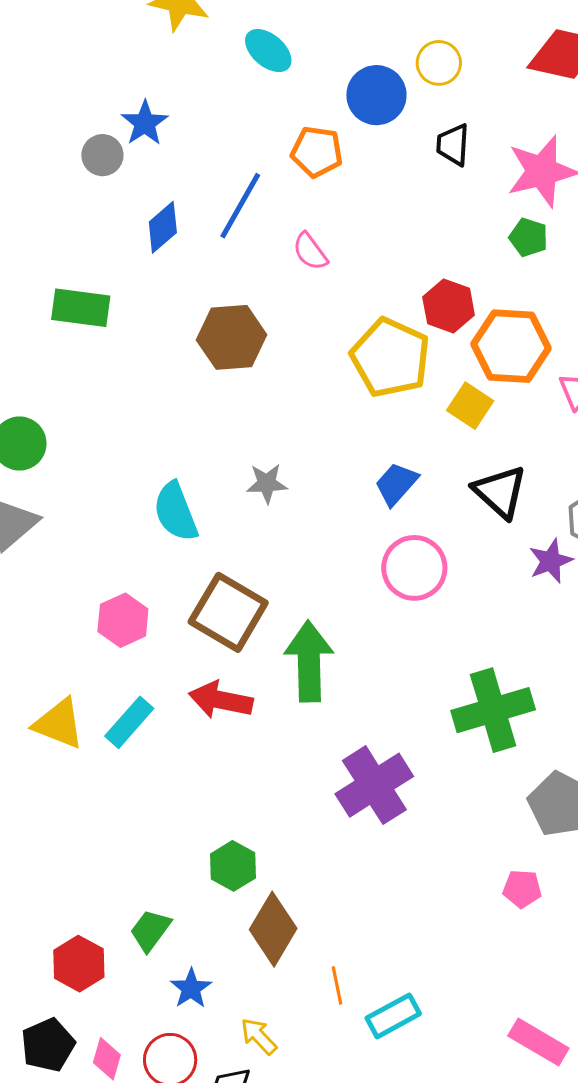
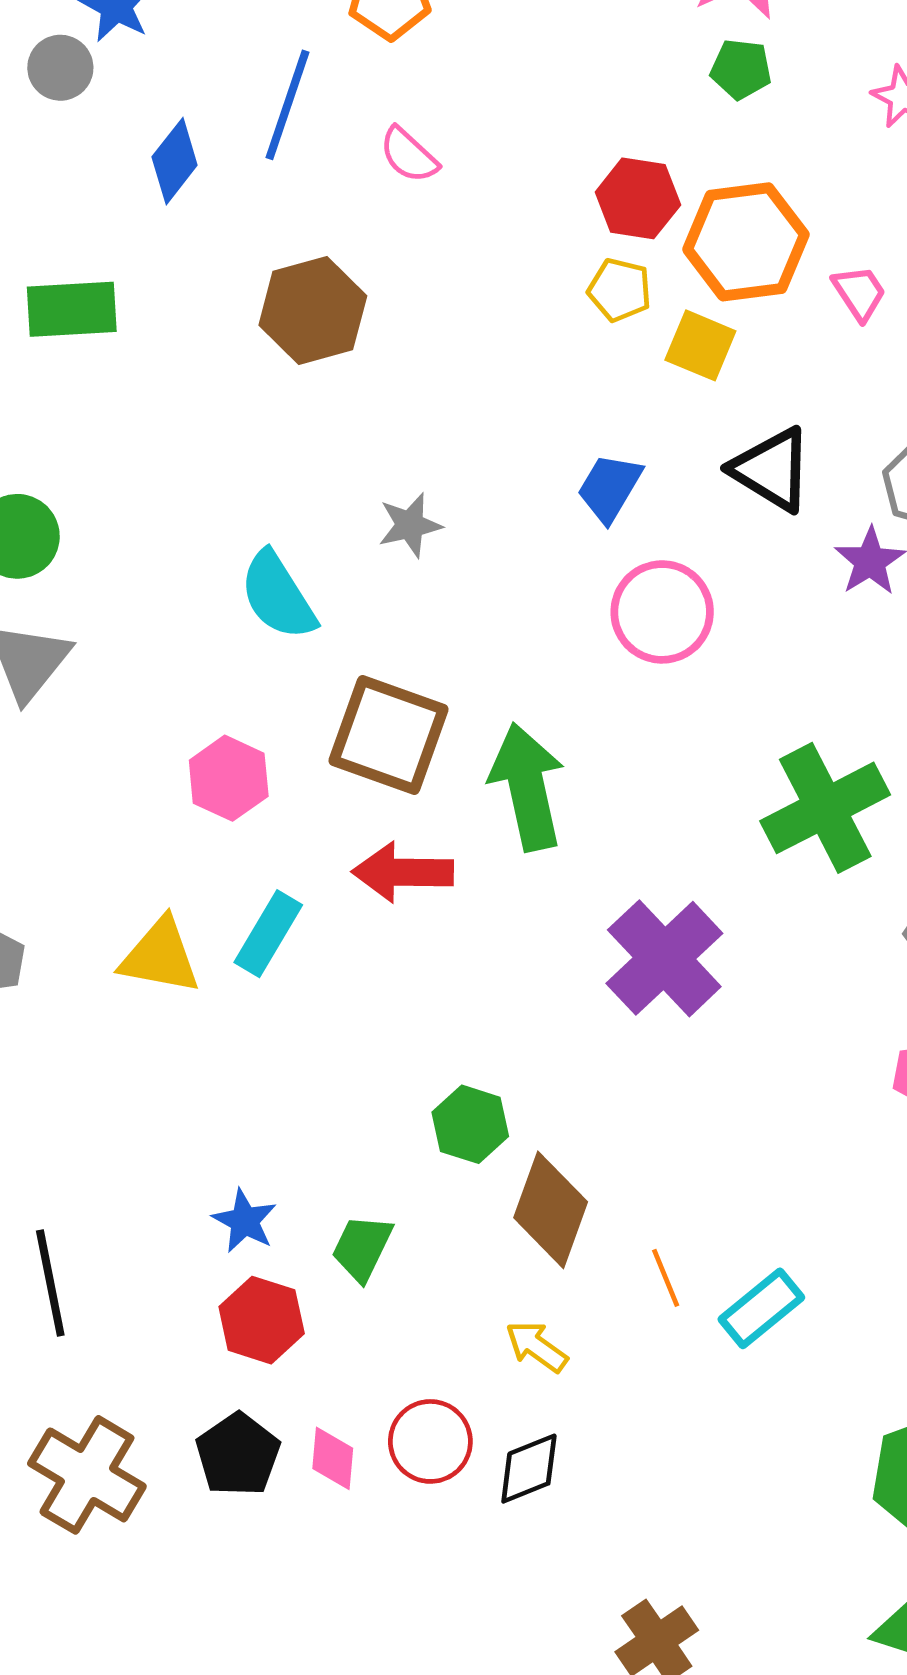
yellow pentagon: (390, 358) -> (620, 290), moved, size x0.5
blue star: (191, 988) -> (245, 1221), moved
yellow arrow: (259, 1036) -> (537, 1347), moved

